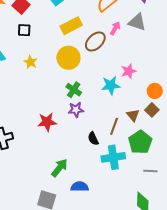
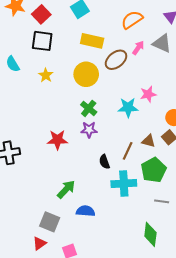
yellow rectangle: (71, 26) -> (92, 41), turned 35
black square: (24, 30) -> (42, 41), size x1.5
brown triangle: (133, 115) -> (149, 141), turned -40

